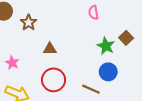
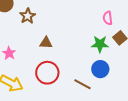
pink semicircle: (94, 13) -> (108, 18), moved
green star: (106, 46) -> (100, 44), turned -30

